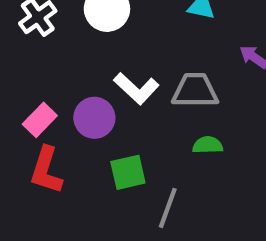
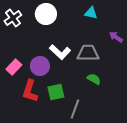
green semicircle: (208, 145) -> (94, 79), turned 32
red L-shape: (46, 170) -> (30, 91), moved

